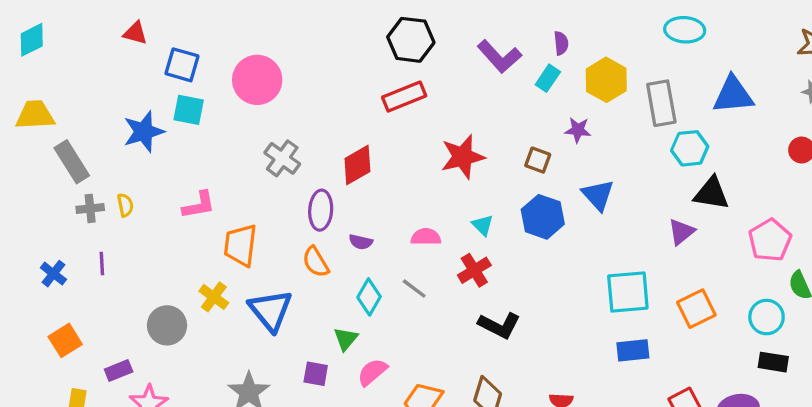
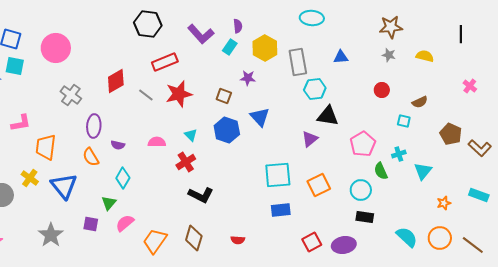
blue triangle: (733, 95) -> (341, 57), size x0.6
red rectangle: (404, 97) -> (165, 62), moved
red diamond: (357, 165) -> (116, 81), moved
gray line: (414, 289) -> (146, 95), moved

